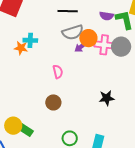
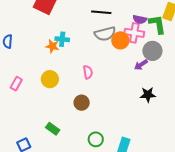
pink cross: (104, 45) -> (134, 33), moved
purple arrow: (81, 47) -> (141, 65), moved
black star: (107, 98) -> (148, 95), moved
yellow circle: (13, 126) -> (50, 79), moved

